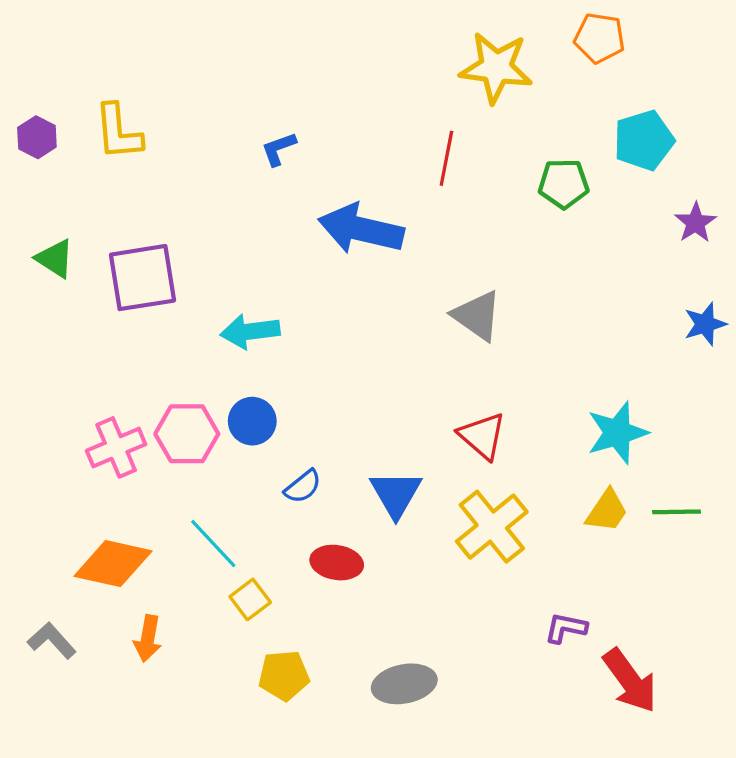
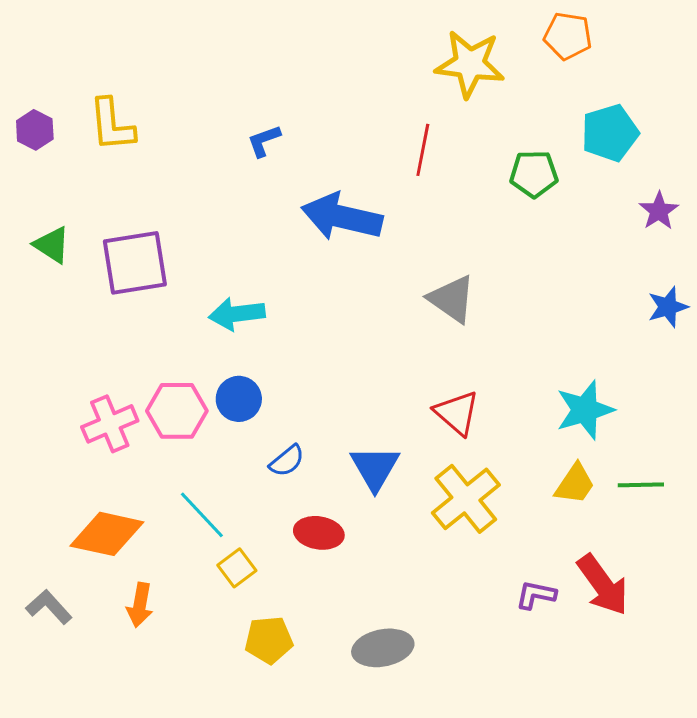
red arrow: (630, 681) -> (603, 585), moved

